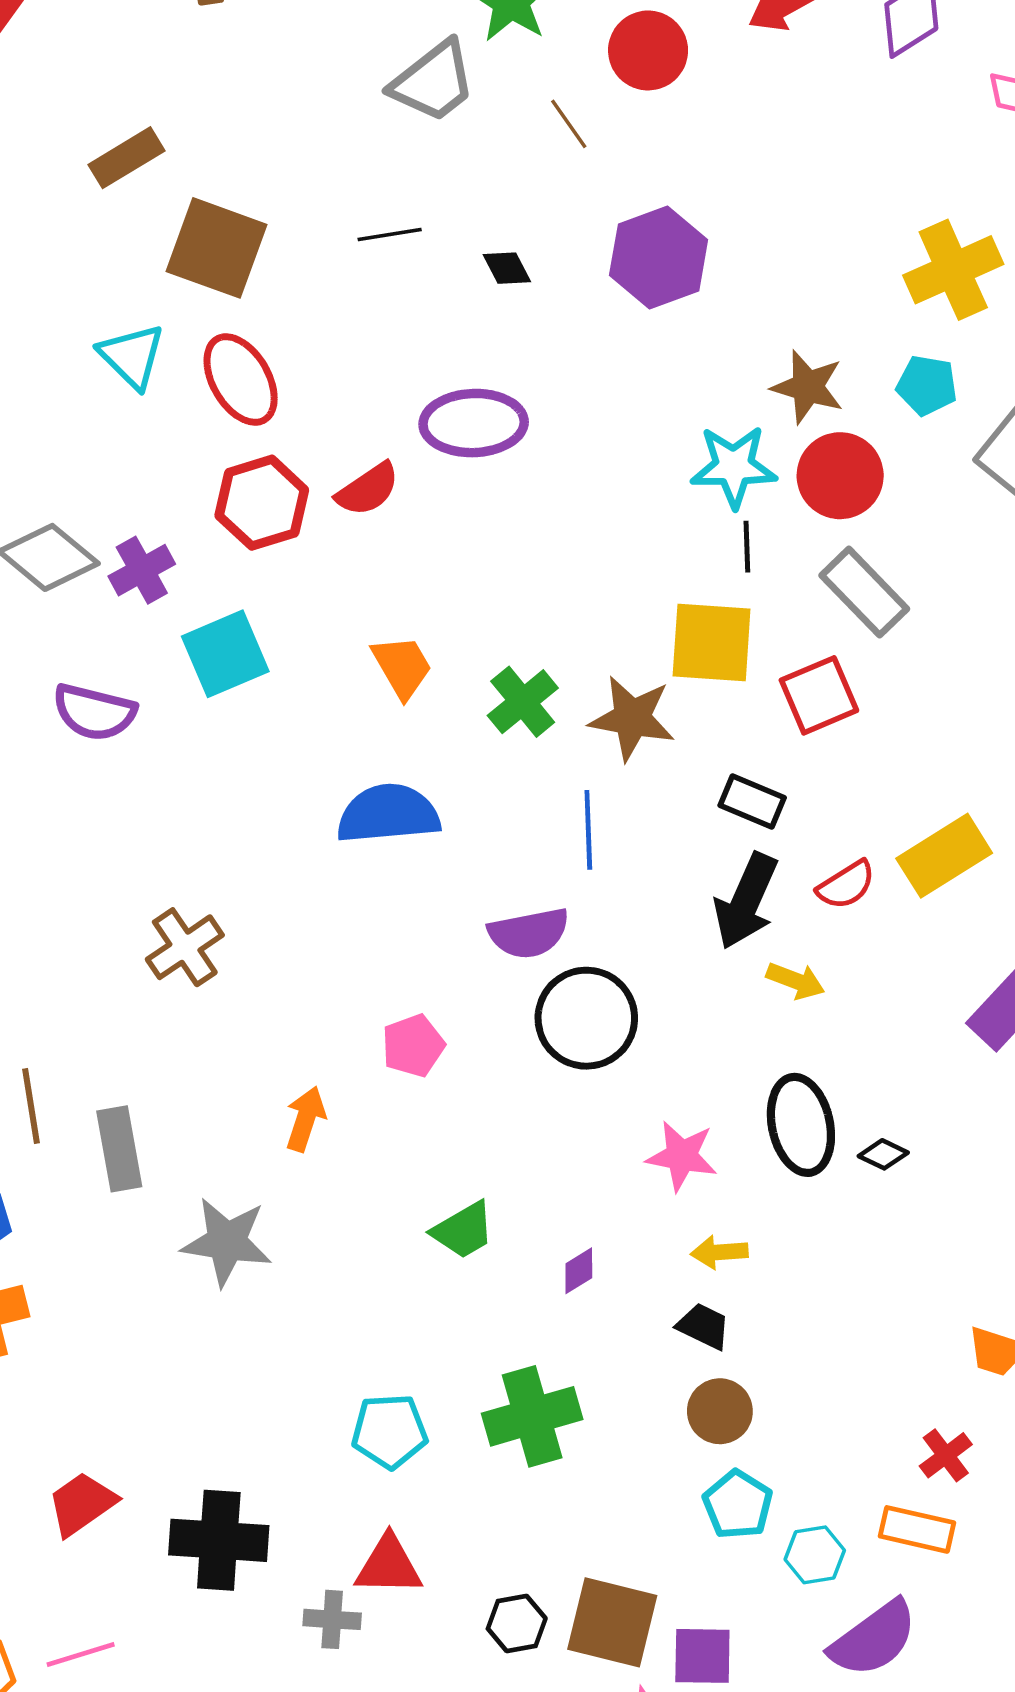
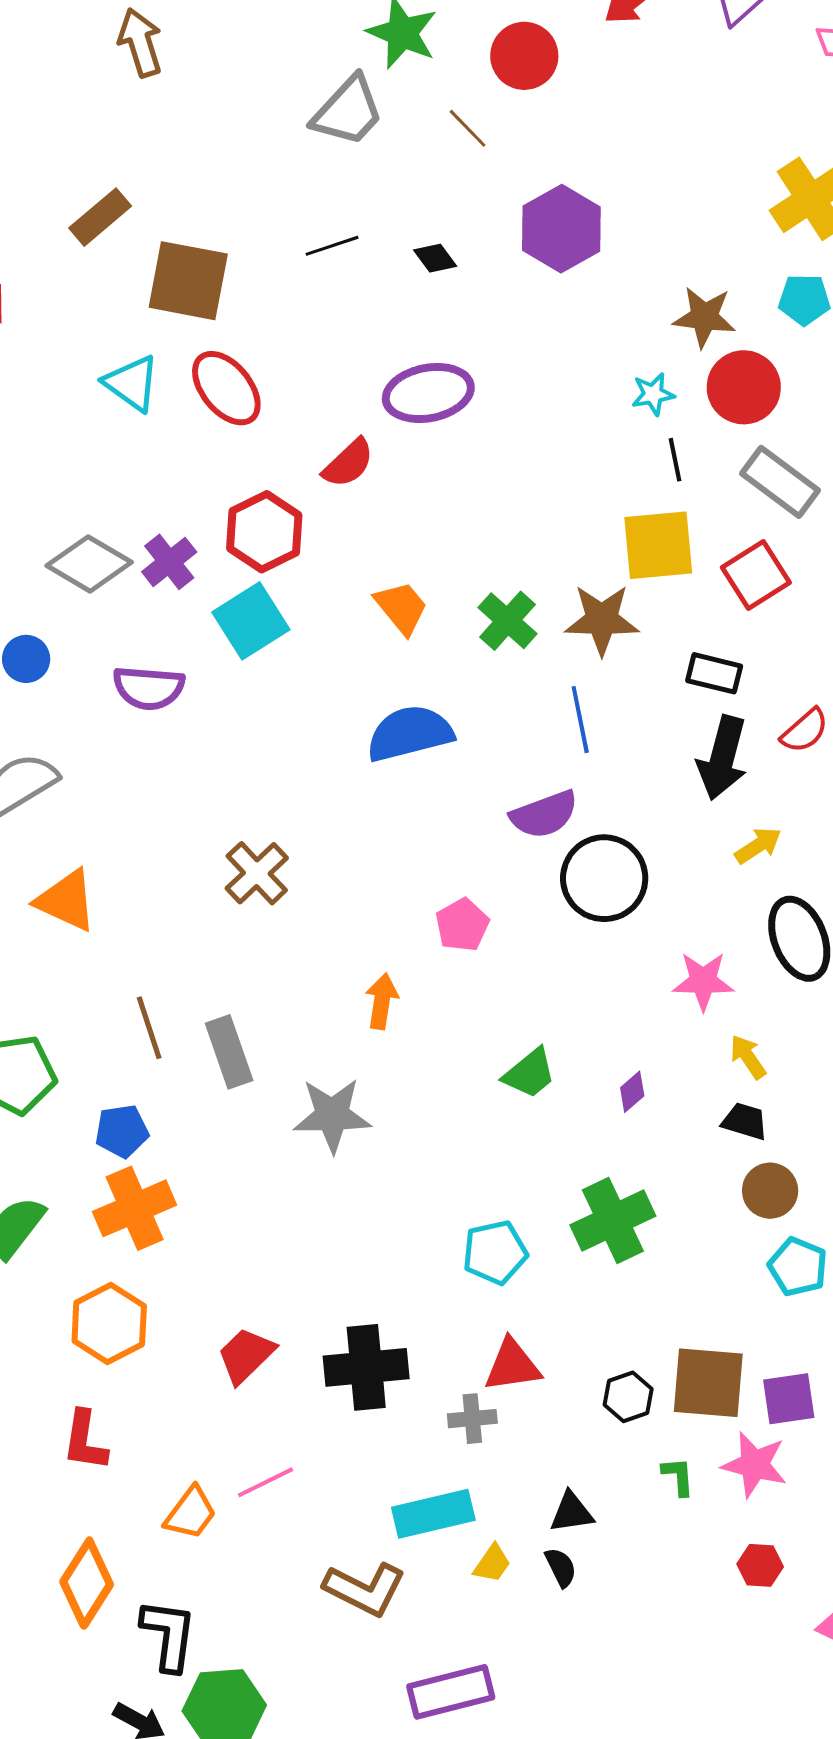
cyan star: (734, 467) -> (653, 394), size x0.6
red hexagon: (262, 503) -> (264, 532), moved
yellow arrow: (796, 981) -> (758, 846), moved, turned -45
yellow arrow: (719, 1252) -> (748, 1057), turned 69

